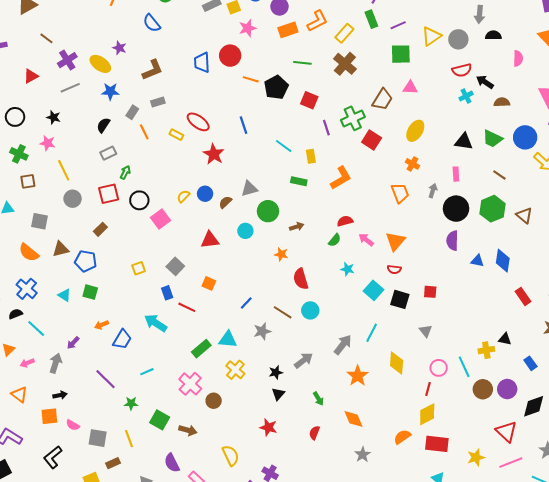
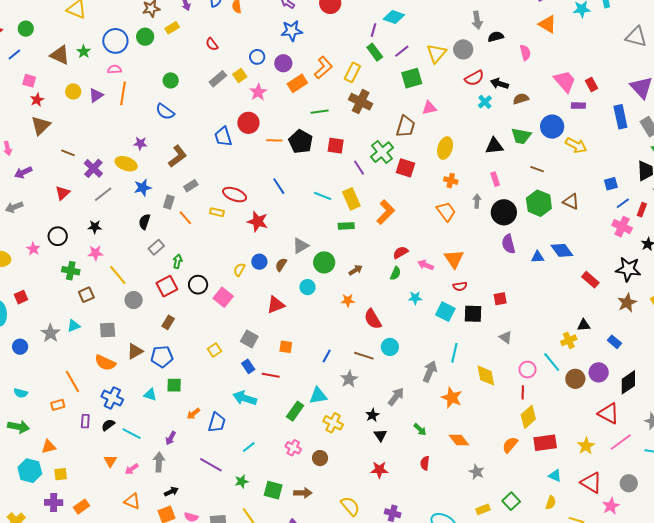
yellow rectangle: (311, 156) -> (351, 199), size x1.5
blue diamond: (503, 261) -> (562, 250), turned -30
pink cross: (190, 384) -> (293, 448), size x0.7

